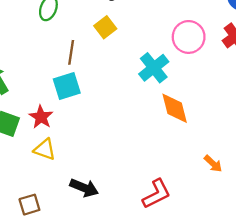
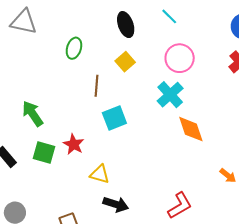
pink circle: (189, 37) -> (180, 58), moved
cyan square: (67, 86) -> (114, 118), moved
yellow triangle: (45, 149) -> (100, 174), moved

